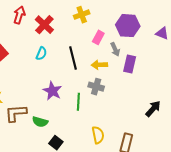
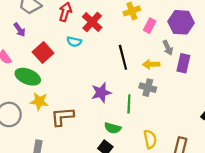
pink rectangle: (98, 37) -> (150, 26), moved
cyan semicircle: (41, 54) -> (74, 42), moved, turned 80
purple star: (52, 91) -> (101, 93), turned 30
green semicircle: (40, 122) -> (113, 128), moved

